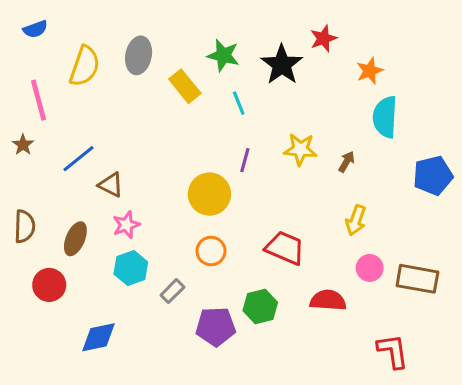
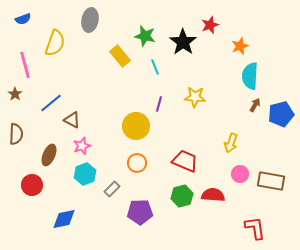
gray ellipse: (139, 55) -> (90, 20), moved
brown arrow: (347, 162) -> (255, 105), moved
brown semicircle: (25, 226) -> (16, 134), moved
green hexagon: (260, 307) -> (182, 196), moved

